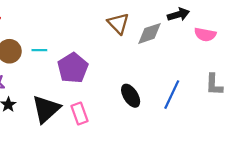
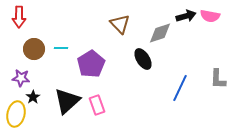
brown triangle: (118, 23) -> (120, 24), moved
pink semicircle: (205, 35) -> (210, 16), moved
black ellipse: (131, 96) -> (143, 59), moved

